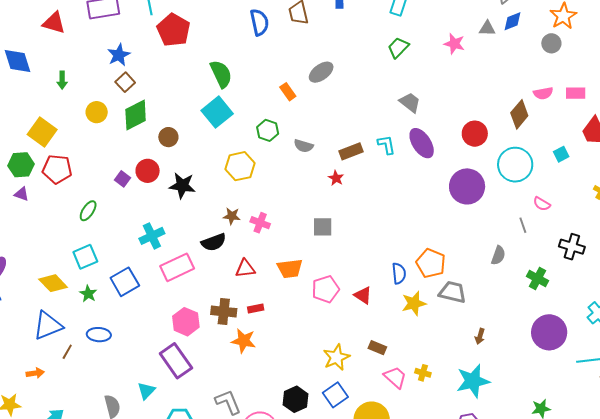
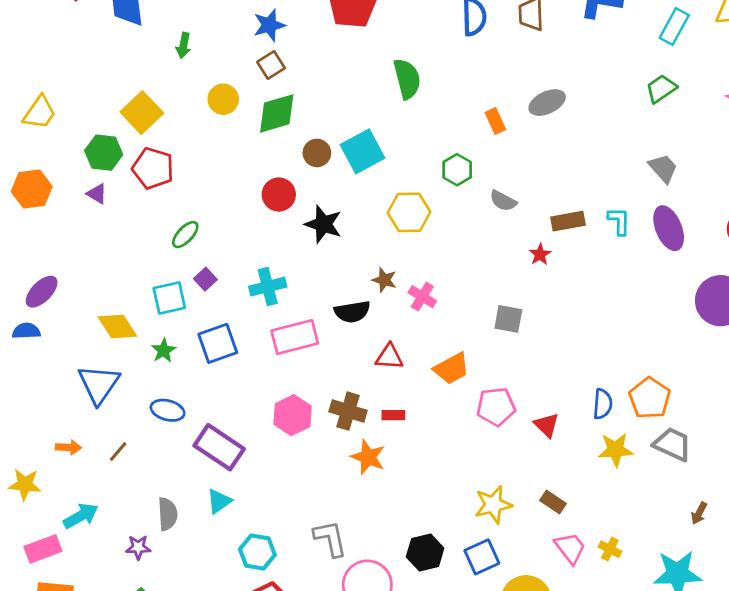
cyan square: (217, 112) -> (362, 151), moved
purple square: (122, 179) -> (205, 279), moved
orange trapezoid: (290, 269) -> (452, 368), turned -32
blue triangle: (48, 326) -> (99, 384), turned -44
brown line: (67, 352) -> (118, 452), moved
purple rectangle: (176, 361) -> (219, 447), moved, turned -32

